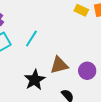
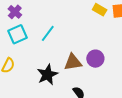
purple circle: (87, 71) -> (95, 59), moved

